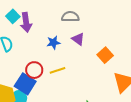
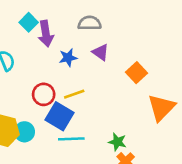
cyan square: (13, 16) -> (29, 22), moved
purple arrow: (26, 22) -> (46, 34), moved
blue square: (25, 84) -> (60, 116), moved

